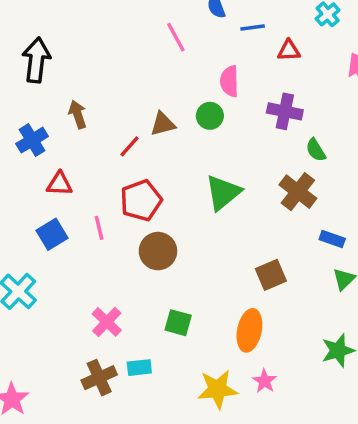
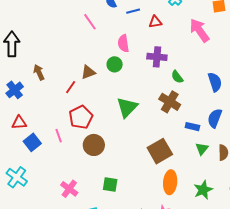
red triangle: (59, 184) -> (19, 123), moved
brown square: (271, 275) -> (160, 151), size x1.4
orange ellipse: (249, 330) -> (170, 182), moved

